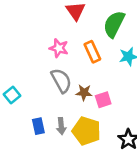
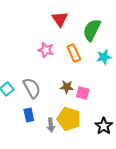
gray semicircle: (61, 81) -> (32, 88), moved
pink square: (103, 100) -> (83, 93), turned 32
gray arrow: (61, 126) -> (51, 125), moved

